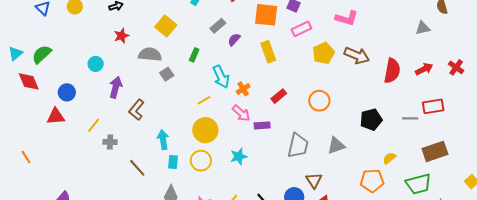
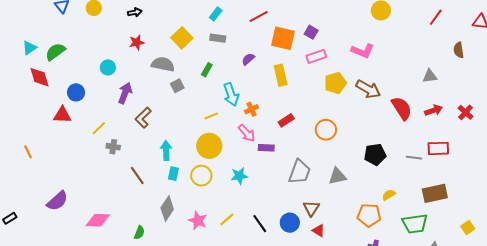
gray rectangle: (218, 26) -> (218, 38), moved, turned 42
gray triangle: (423, 28) -> (430, 76), moved
red semicircle: (392, 71) -> (402, 108), turned -50

